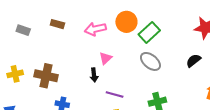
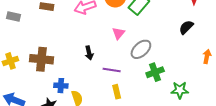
pink triangle: (106, 58) -> (118, 33), moved
gray ellipse: (150, 61) -> (141, 49), moved, turned -75

